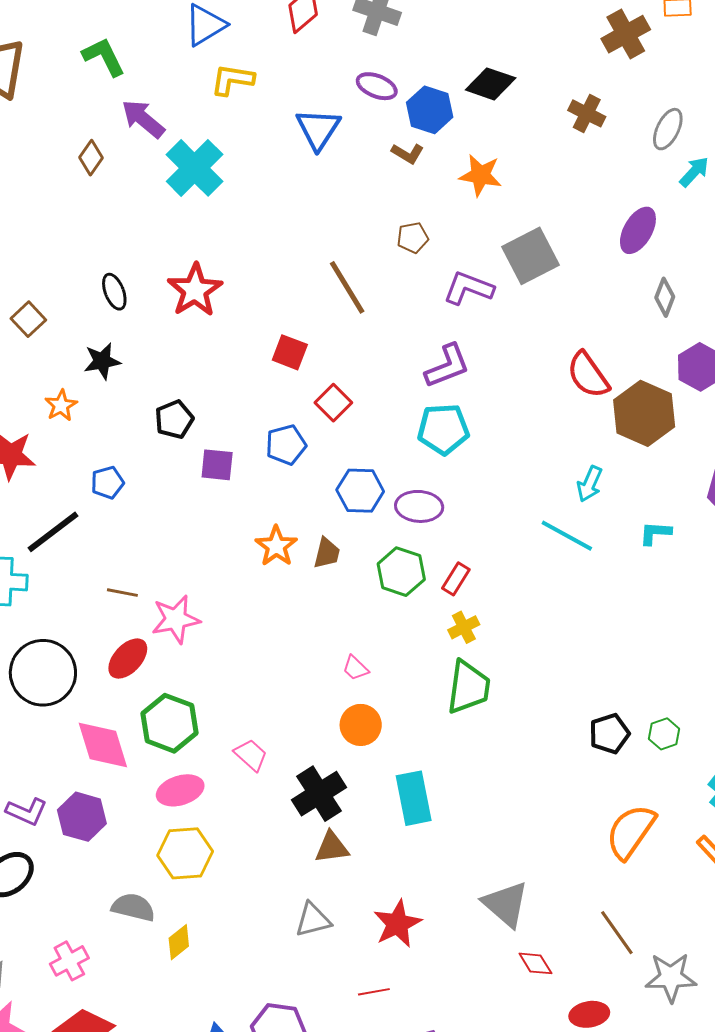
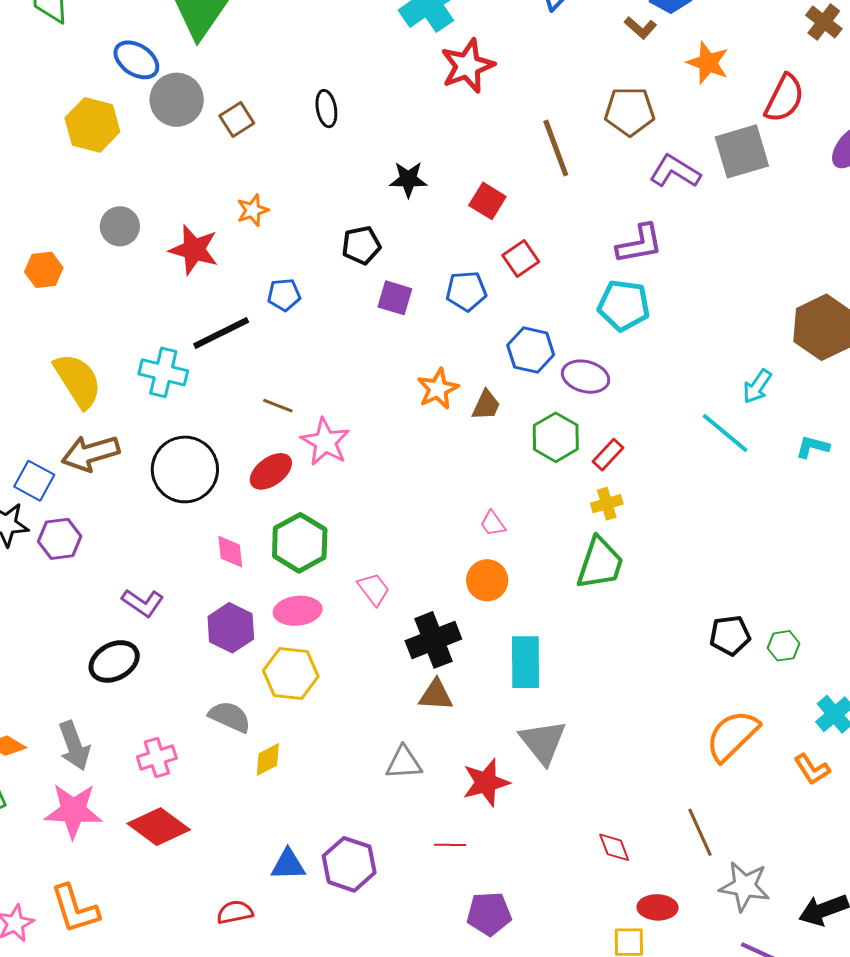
brown pentagon: (413, 238) -> (630, 111), size x1.6
red star: (195, 290) -> (467, 66), moved
black star: (102, 361) -> (408, 179), moved
red semicircle: (588, 375) -> (784, 98), moved, turned -129
pink star: (176, 619) -> (325, 442), turned 30
pink diamond: (103, 745) -> (230, 552), size x0.6
purple hexagon: (82, 817) -> (231, 628), moved
gray triangle: (506, 904) -> (543, 742), moved

